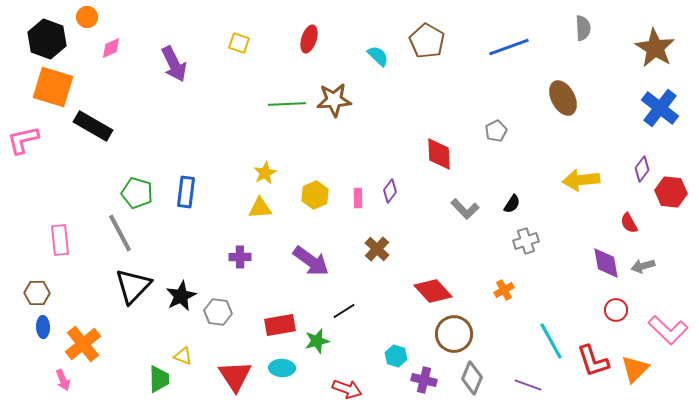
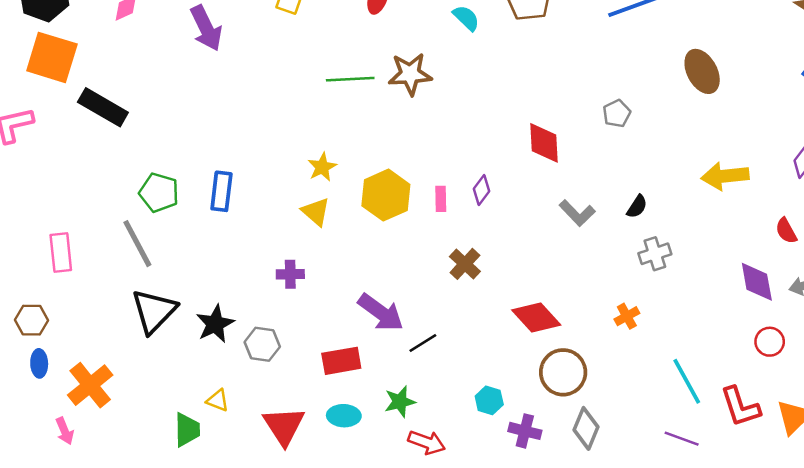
yellow hexagon: (315, 195) -> (386, 195), size x1.4
yellow triangle: (260, 208) -> (316, 212), turned 45
purple arrow: (311, 261) -> (381, 312), moved
green star: (317, 341) -> (400, 402), moved
purple line: (528, 385) -> (682, 439), moved

